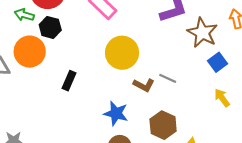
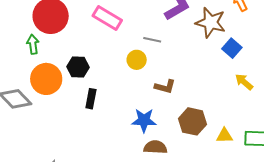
green arrow: (24, 15) -> (33, 44), turned 78
black hexagon: (50, 27) -> (78, 67), moved
yellow circle: (122, 53) -> (137, 60), size x0.6
gray line: (168, 78) -> (152, 40), moved

